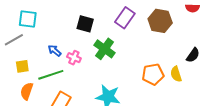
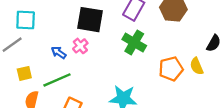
black square: (85, 24) -> (90, 20), size x1.4
green cross: (105, 49) -> (134, 42), moved
pink cross: (74, 58) -> (80, 46), moved, turned 32

